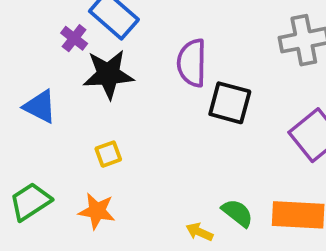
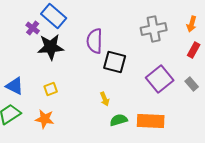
blue triangle: (40, 107) -> (15, 86), moved
green semicircle: (237, 213) -> (119, 120), turned -54
yellow arrow: (199, 232) -> (105, 99), moved, turned -136

